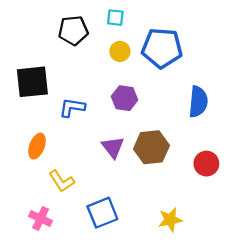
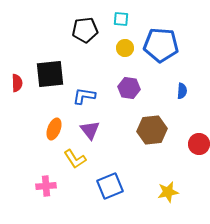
blue semicircle: (198, 102) -> (182, 91), moved, size x0.6
purple triangle: (113, 147) -> (90, 130), moved
pink cross: (41, 218) -> (46, 186), moved, turned -30

